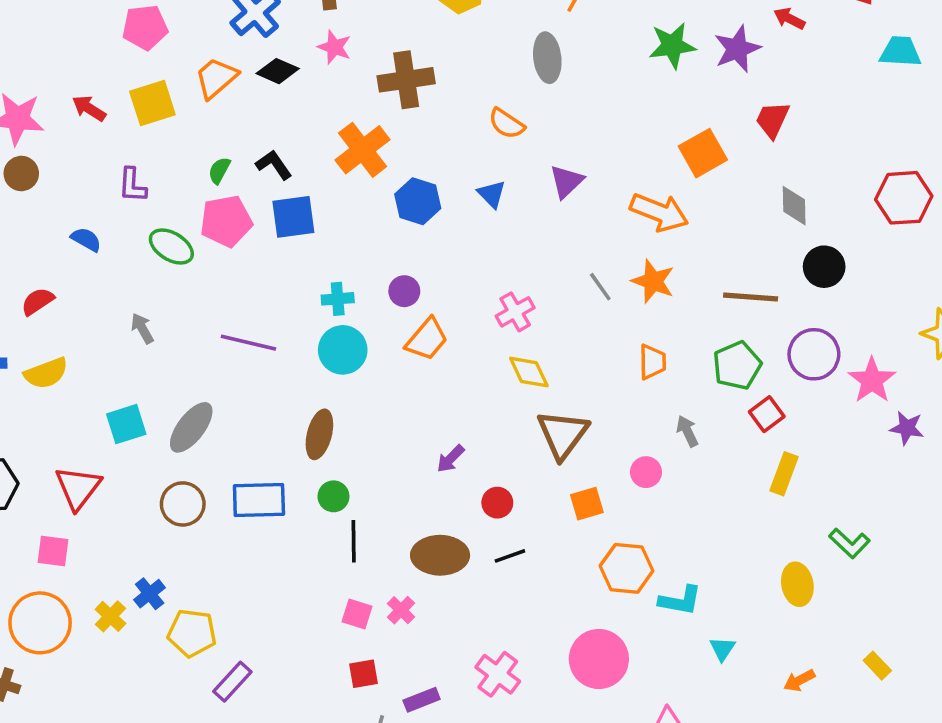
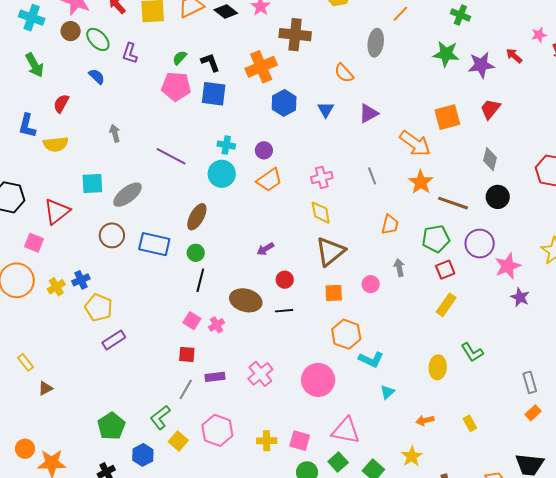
green ellipse: (171, 246) -> (98, 39), moved
orange star: (653, 281) -> (421, 182), moved
red semicircle: (38, 301) -> (61, 104), turned -42

